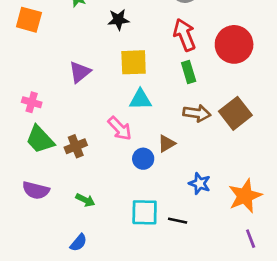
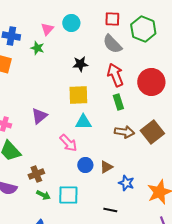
black star: (118, 20) -> (80, 64), moved
purple triangle: (80, 72) -> (39, 116), moved
brown triangle: (167, 144) -> (106, 167), moved
brown cross: (76, 146) -> (36, 174), moved
cyan square: (145, 212) -> (68, 195), moved

